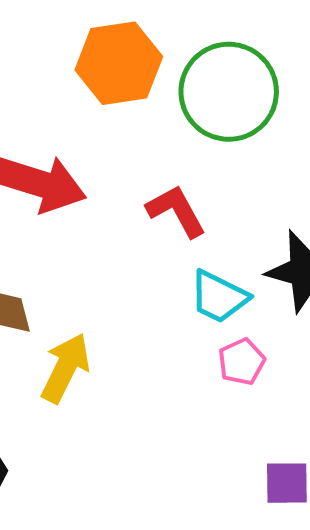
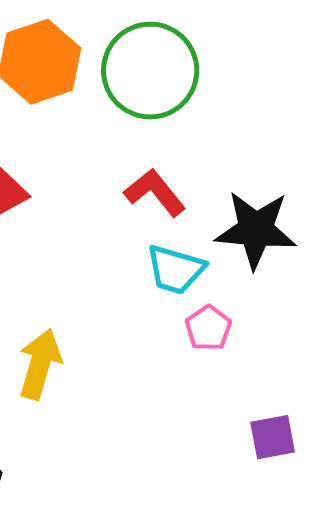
red L-shape: (176, 211) -> (155, 192), moved

